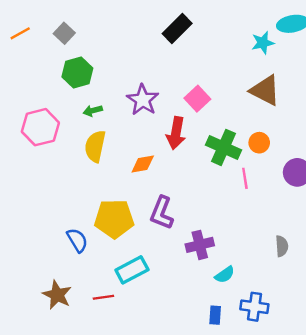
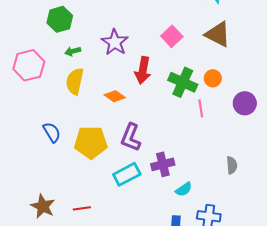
pink square: (197, 99) -> (172, 36), moved
orange diamond: (143, 164) -> (115, 96), turned 45
blue semicircle: (77, 240) -> (52, 132), moved
cyan rectangle: (132, 270) -> (127, 174), moved

